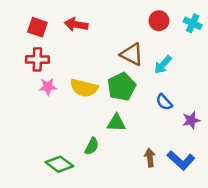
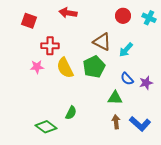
red arrow: (76, 25) -> (68, 13), moved
red cross: (37, 59) -> (50, 46), moved
yellow semicircle: (84, 88) -> (65, 68), turned 50
purple star: (191, 120) -> (146, 83), moved
green triangle: (116, 123) -> (115, 98), moved

